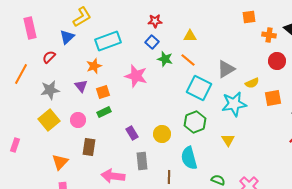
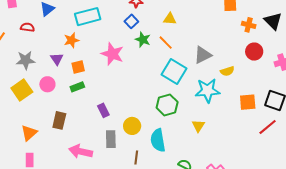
red semicircle: (49, 57) -> (27, 27), turned 48
orange square: (273, 98) -> (248, 102), moved
pink circle: (78, 120) -> (47, 84), moved
yellow circle: (162, 134) -> (132, 126), moved

